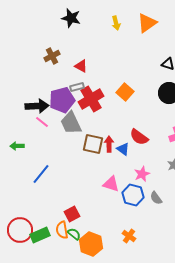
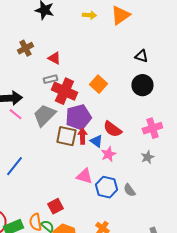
yellow arrow: (116, 23) -> (89, 15), turned -72
red cross: (91, 99) -> (64, 91), turned -35
purple pentagon: (62, 100) -> (78, 117), moved
gray trapezoid: (71, 123) -> (44, 115), turned 70
pink star: (142, 174) -> (108, 154), moved
red square: (72, 214) -> (55, 206), moved

